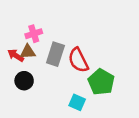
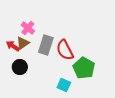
pink cross: (34, 34) -> (28, 28), turned -32
brown triangle: (28, 52) -> (23, 43), turned -32

